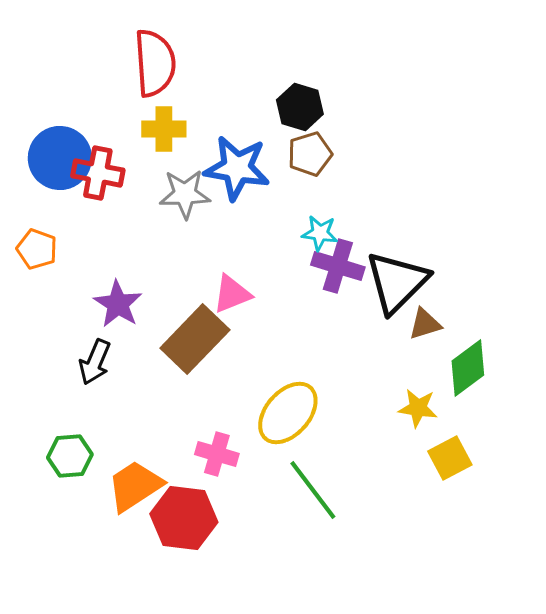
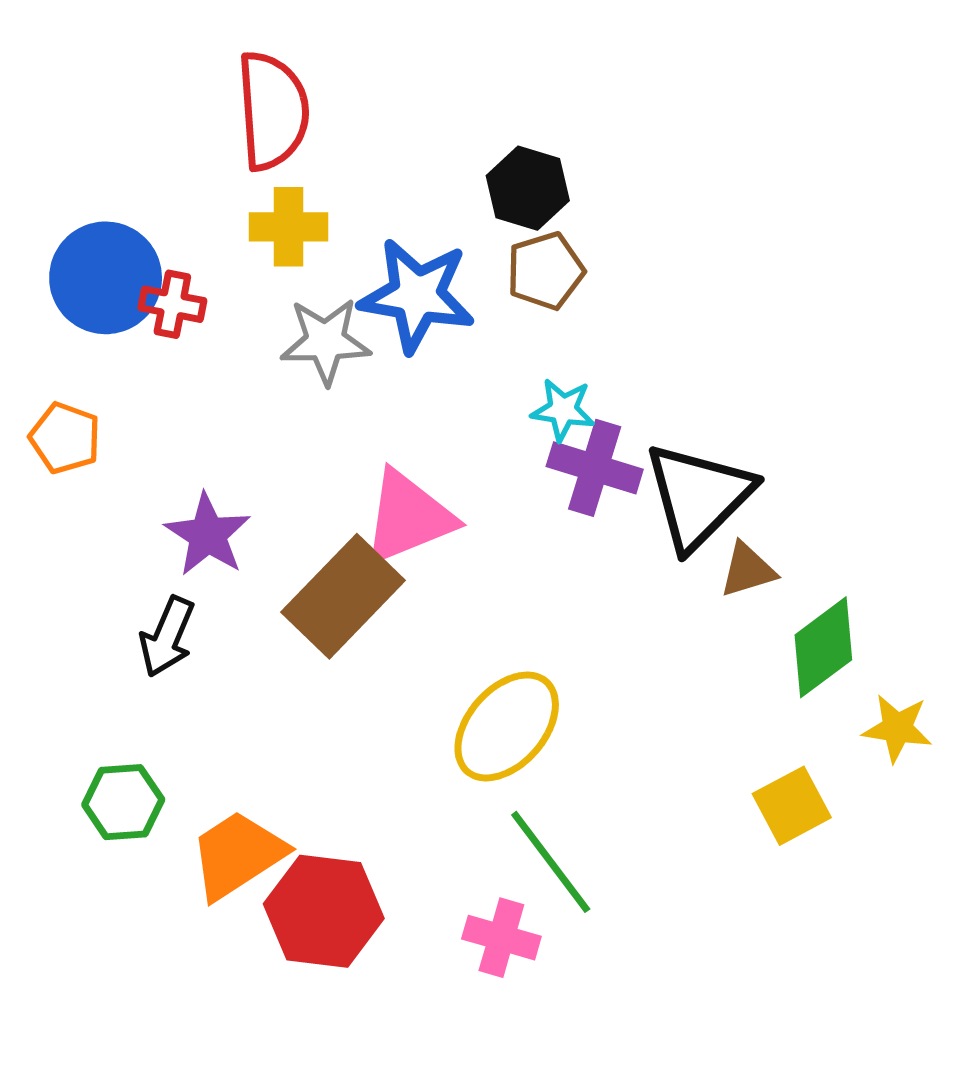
red cross: (98, 173) -> (172, 304), size x0.7
pink triangle: (232, 294) -> (408, 517), size x1.4
yellow star: (418, 408) -> (897, 728), moved
pink cross: (217, 454) -> (501, 938), moved

